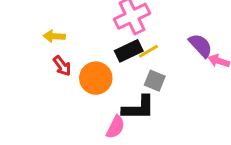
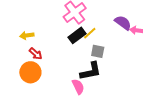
orange circle: (96, 78) -> (30, 72), moved
pink semicircle: (115, 127) -> (78, 87), turned -42

